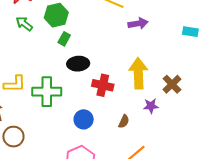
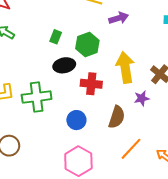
green hexagon: (56, 15) -> (87, 44), moved
green rectangle: (64, 39) -> (56, 37), moved
brown semicircle: (124, 121) -> (117, 117), size x1.6

